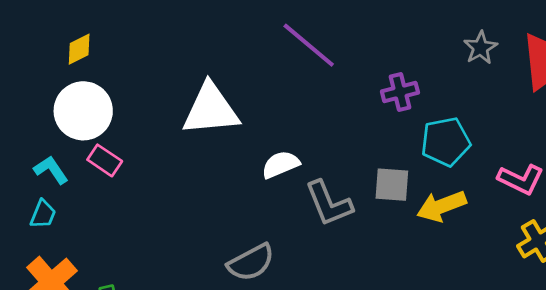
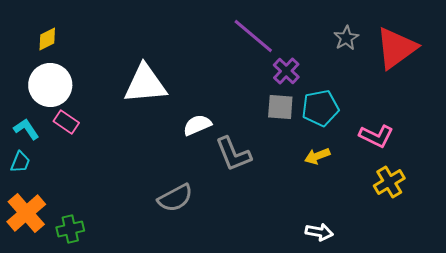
purple line: (309, 45) -> (253, 36), moved
purple cross: (400, 92) -> (286, 71), turned -32
gray square: (392, 185) -> (280, 107), moved
yellow arrow: (442, 206) -> (317, 156), size x0.7

